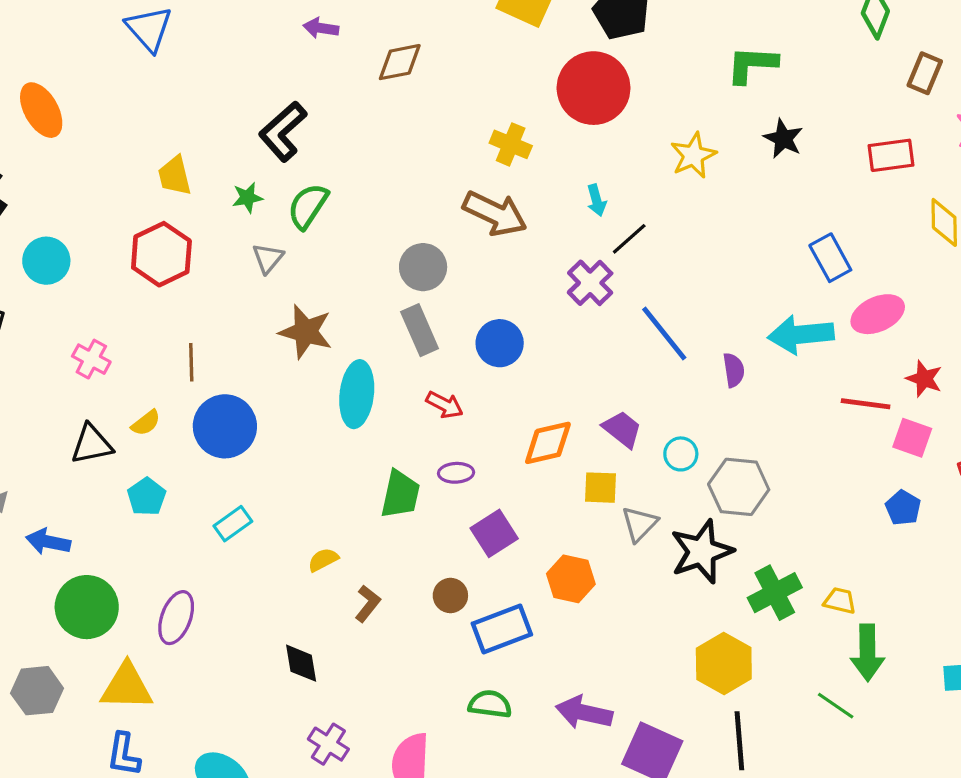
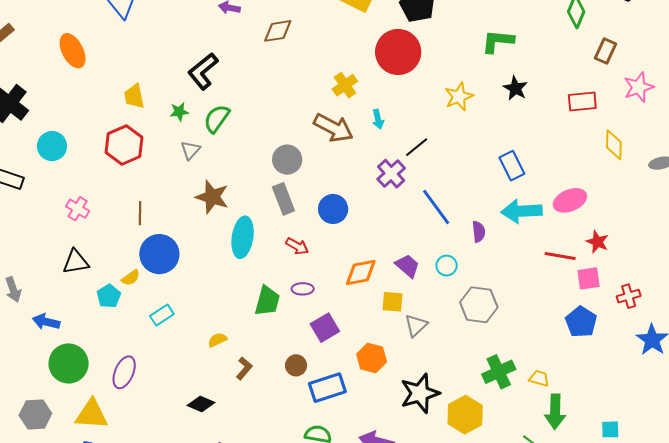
orange ellipse: (41, 110) -> (73, 51), moved
yellow cross: (511, 144) -> (345, 85), turned 30
cyan arrow: (596, 200) -> (378, 119), moved
blue rectangle: (830, 258) -> (512, 166), moved
yellow semicircle: (146, 423) -> (131, 278), moved
pink square: (912, 438) -> (588, 278), turned -30
cyan circle: (681, 454) -> (447, 266), moved
blue pentagon: (903, 508) -> (581, 322), size x1.4
black star: (702, 552) -> (420, 393), moved
black diamond: (301, 663) -> (201, 404), turned -60

